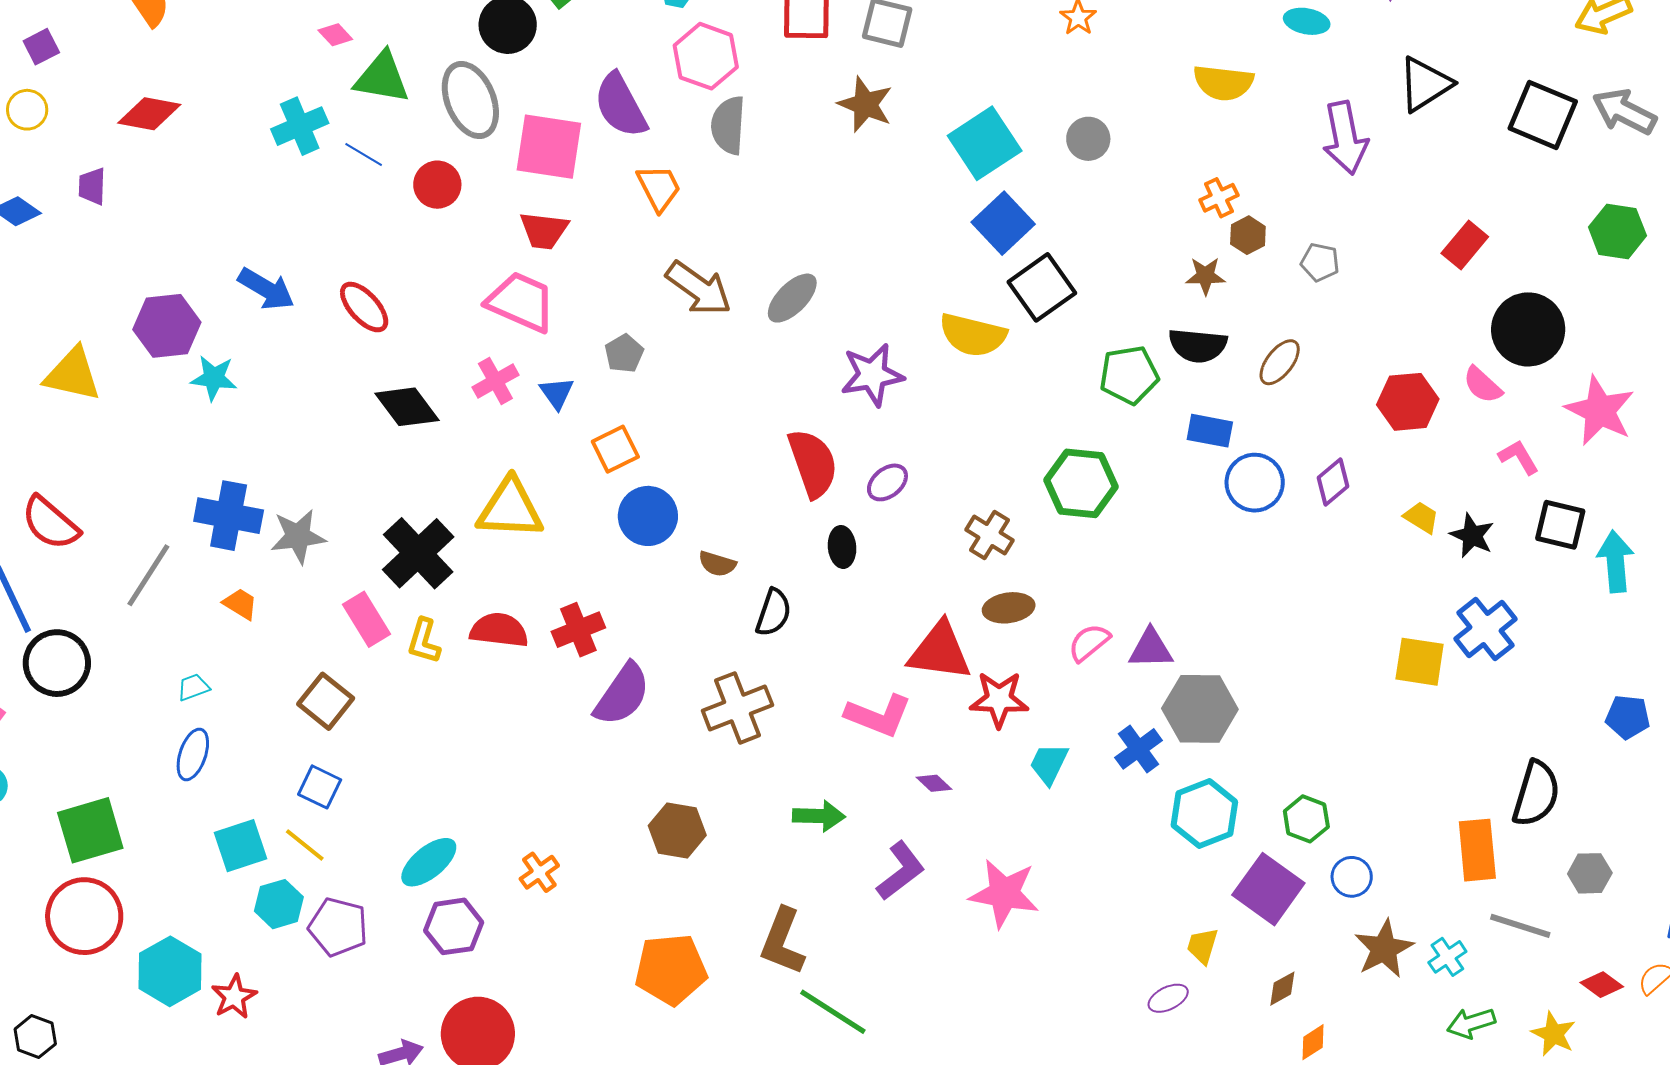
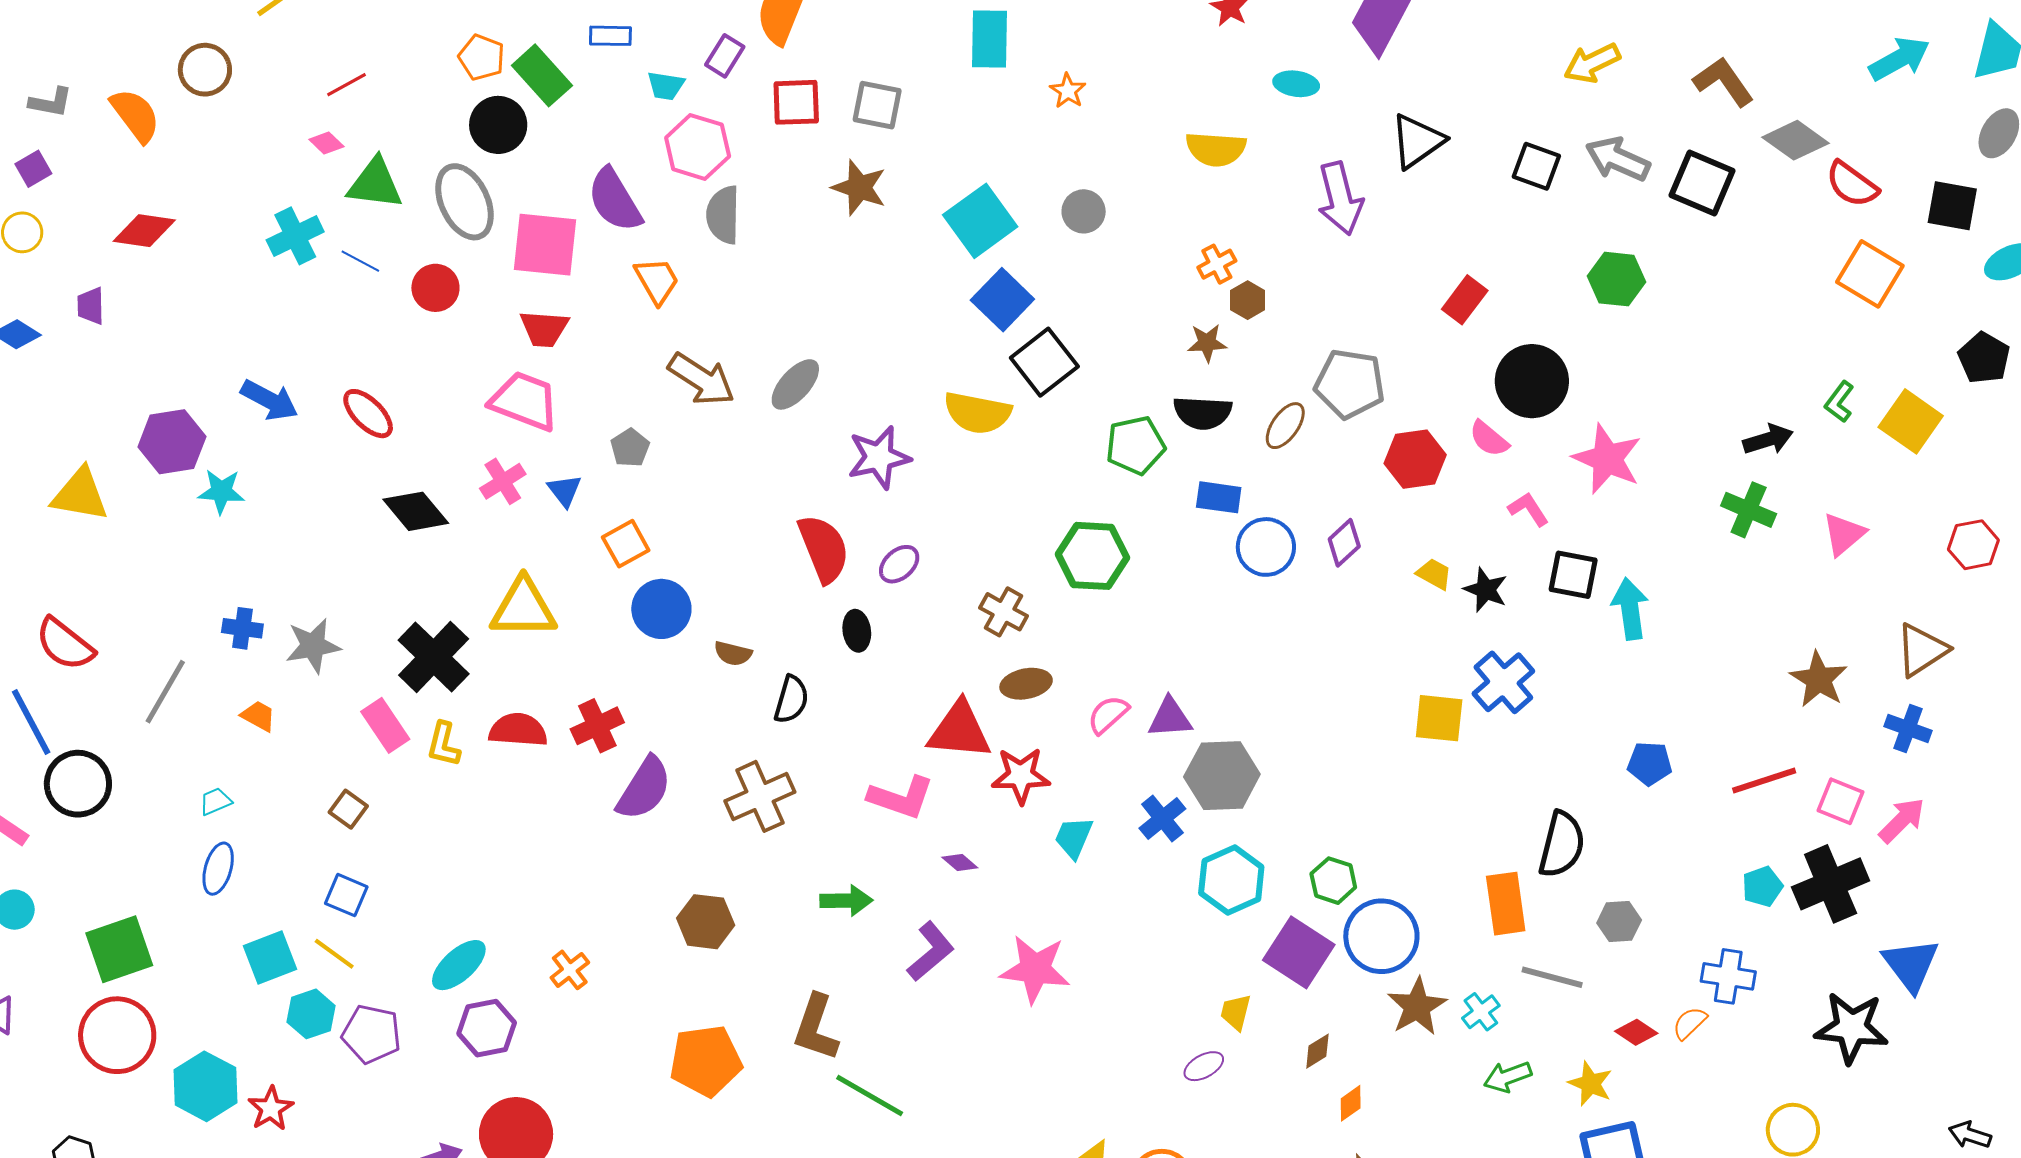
black square: (1543, 115) -> (1536, 166), size x0.7
gray pentagon: (1320, 262) -> (1350, 384), moved, size x1.8
blue cross: (229, 516) -> (242, 628), size x0.6
brown square: (326, 701) -> (348, 809), size x0.7
blue circle: (1352, 877) -> (1381, 936), size x1.8

